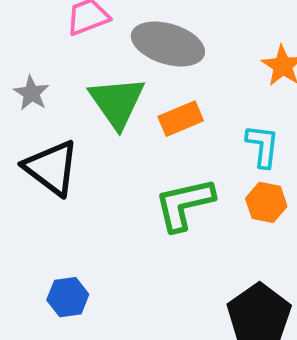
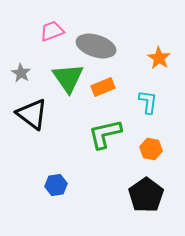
orange hexagon: (266, 202) -> (151, 149), moved
blue hexagon: (68, 297) -> (56, 185), moved

